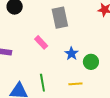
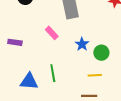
yellow line: (75, 84) -> (95, 75), moved

